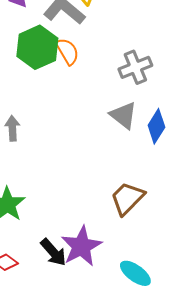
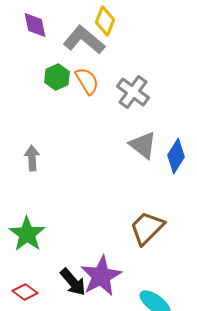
green hexagon: (37, 47) -> (57, 77), size x0.6
gray cross: (135, 67) -> (133, 92), moved, turned -32

